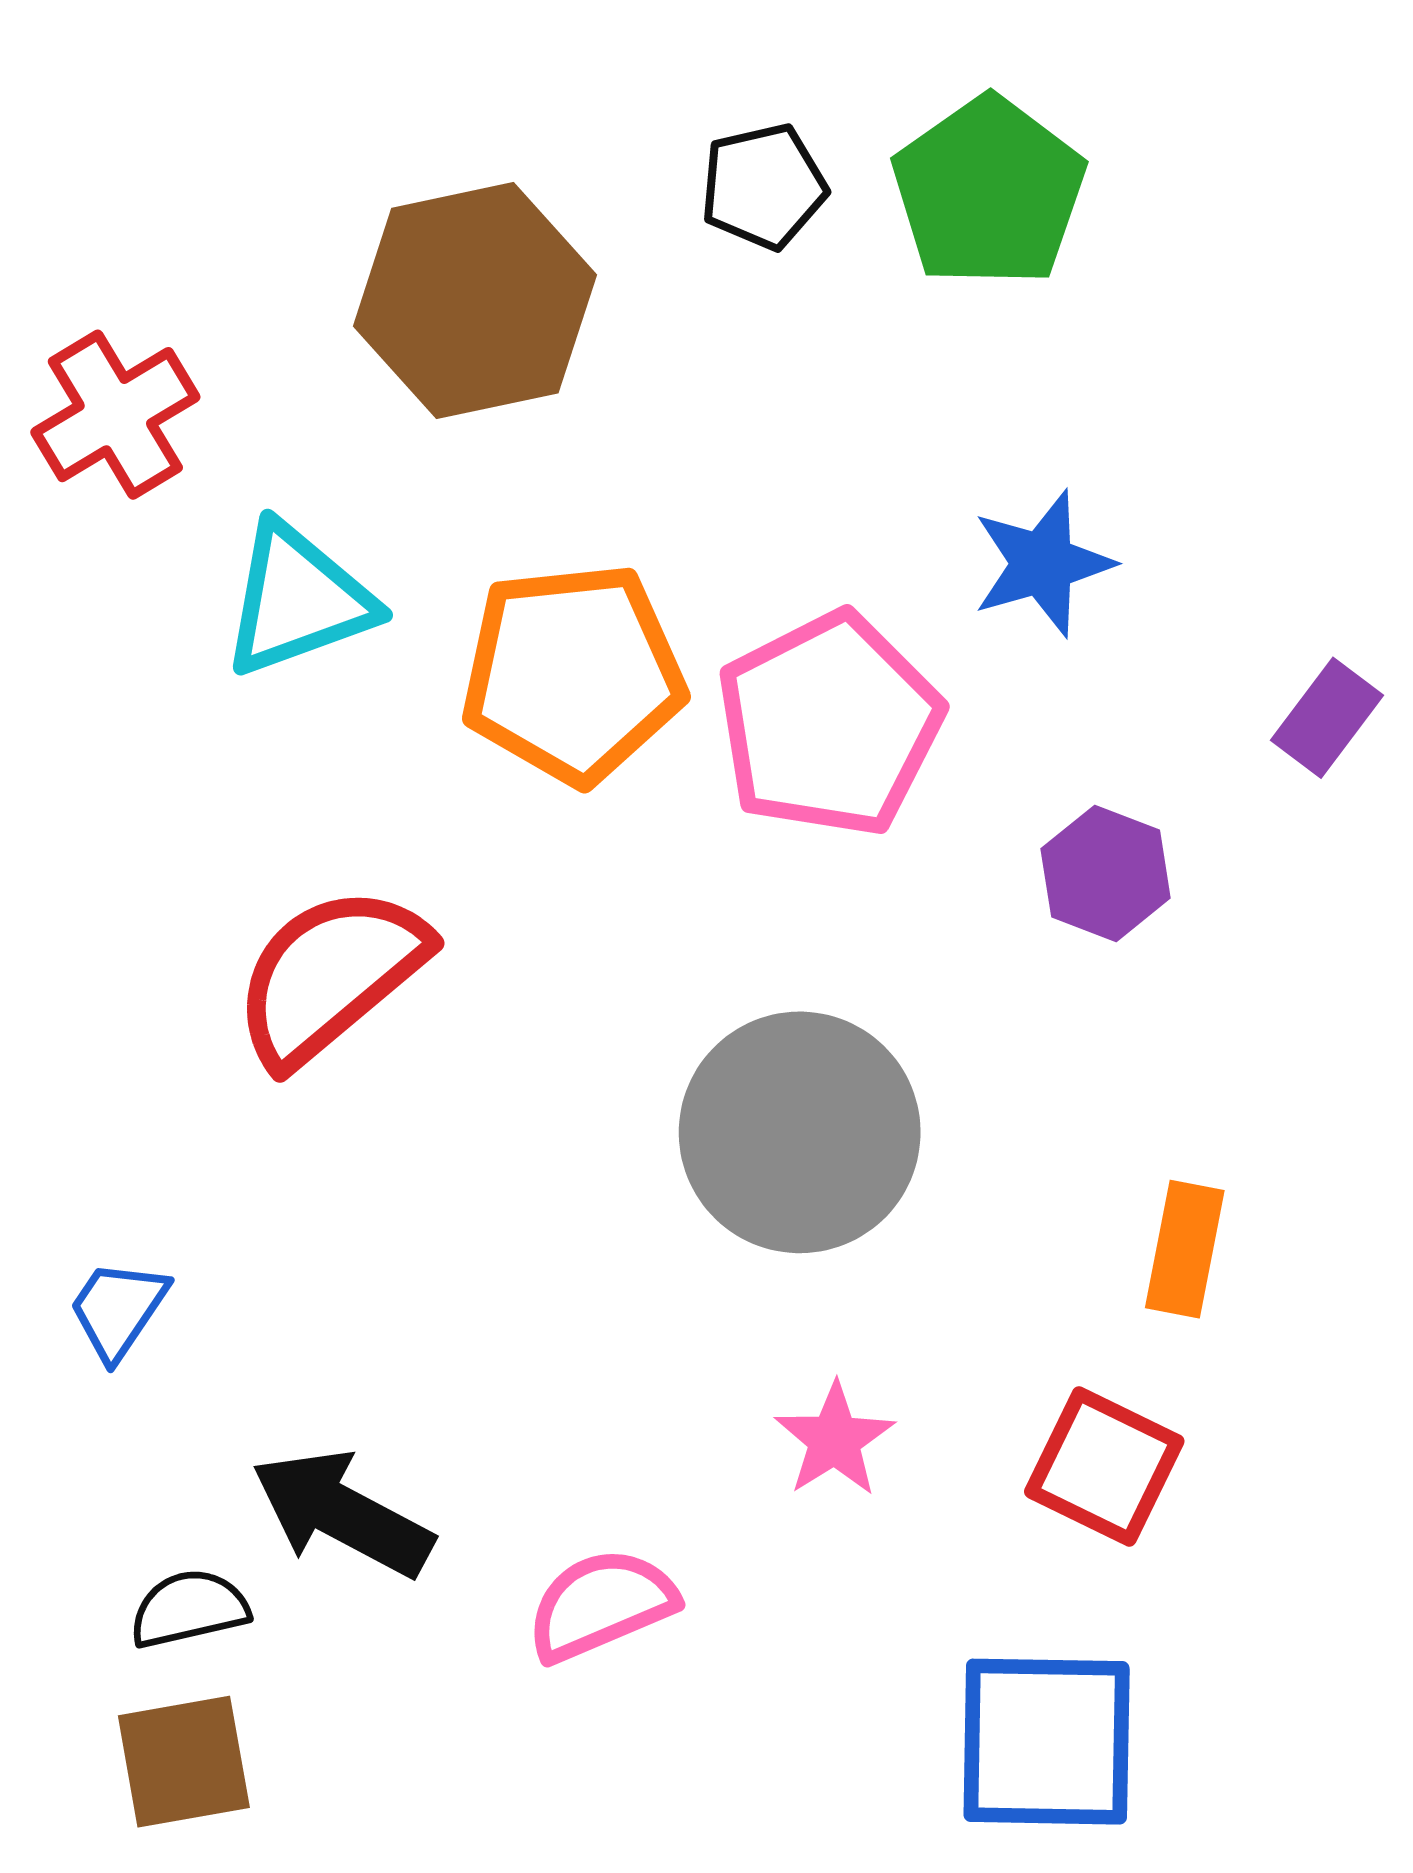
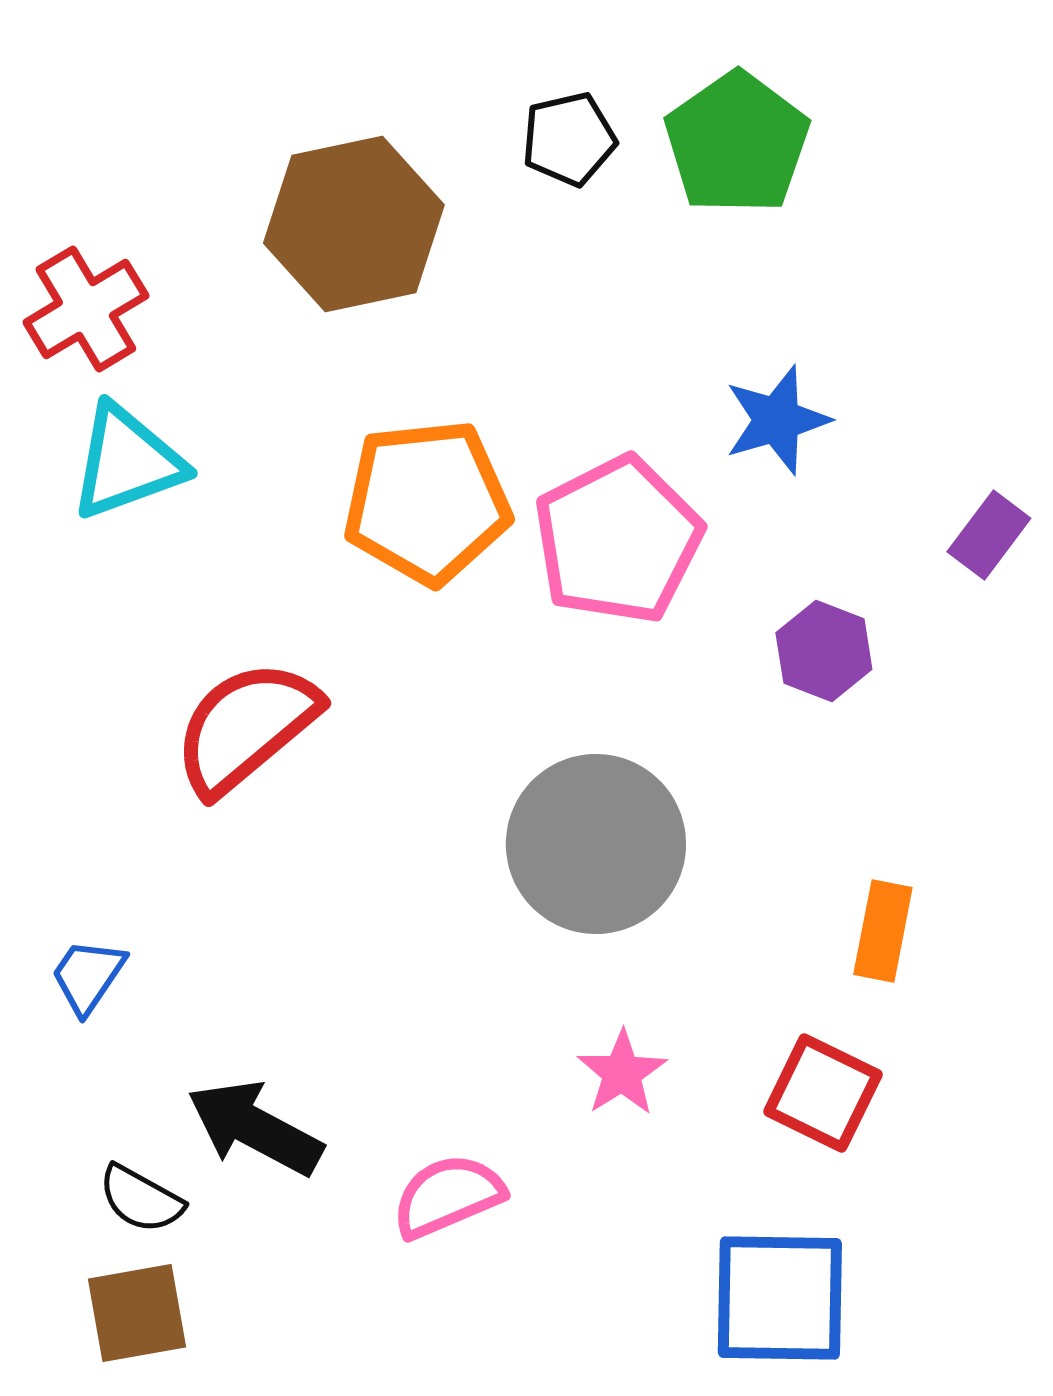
cyan triangle: (298, 600) -> (127, 462), moved
black semicircle: (189, 1609) -> (141, 1199), turned -138

